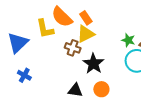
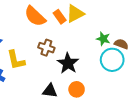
yellow L-shape: (45, 29) -> (16, 60), moved
yellow triangle: (86, 34) -> (75, 14), moved

